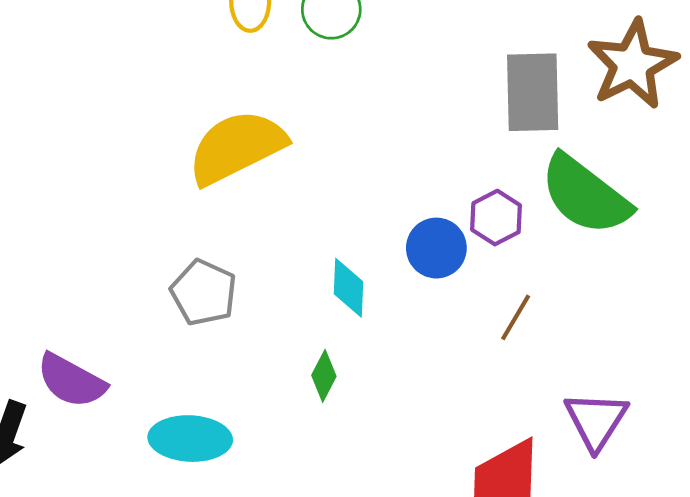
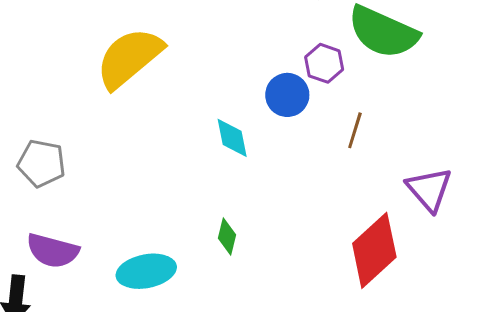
gray pentagon: (204, 293) -> (41, 163), moved
green diamond: (324, 376) -> (227, 237), moved

